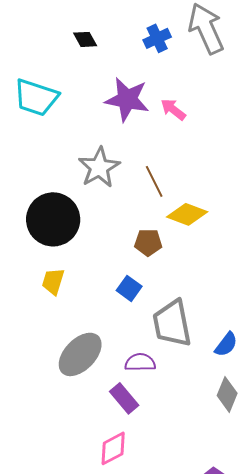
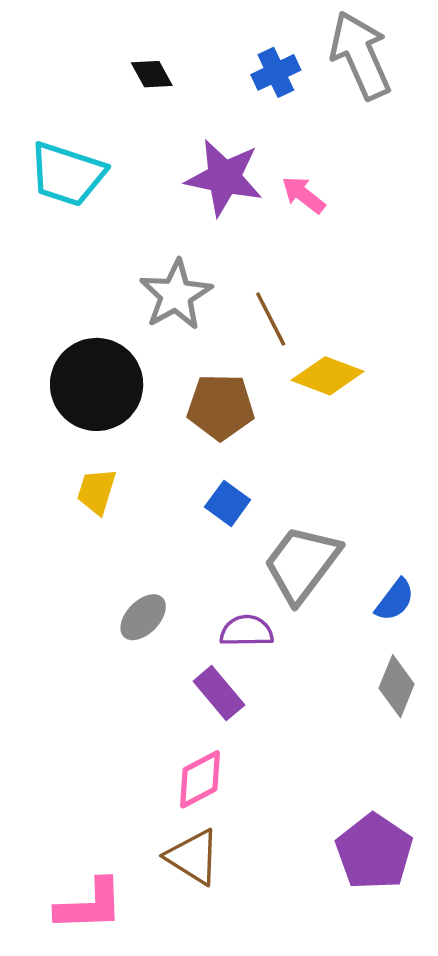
brown pentagon: (148, 242) -> (221, 407), moved, size x1.4
gray trapezoid: (172, 323) -> (302, 564), turned 48
gray ellipse: (80, 354) -> (143, 617), size x0.6

